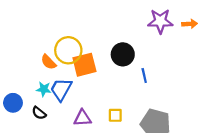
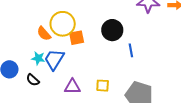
orange square: (84, 65) -> (77, 38), size x0.7

